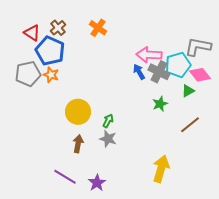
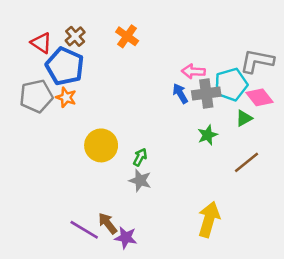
pink arrow: (149, 55) -> (193, 71), size x0.7
gray cross: (159, 72) -> (206, 93), turned -35
brown arrow: (78, 144) -> (108, 223), moved, turned -48
purple star: (97, 183) -> (126, 238), turned -30

